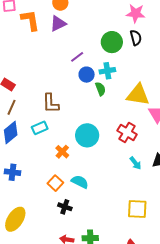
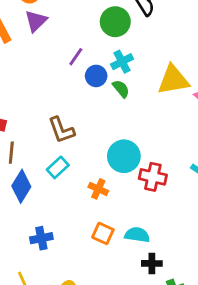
red cross: (127, 132) -> (153, 177), moved
cyan semicircle: (80, 182) -> (137, 235), moved
black cross: (65, 207) -> (152, 263), moved

